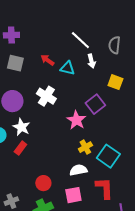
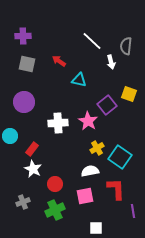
white arrow: (91, 61) -> (111, 62), moved
cyan triangle: (67, 68) -> (79, 80), moved
yellow square: (115, 82) -> (129, 94), moved
white cross: (46, 96) -> (58, 123), moved, turned -36
white star: (21, 127) -> (33, 169), moved

